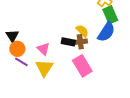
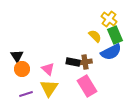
yellow semicircle: (82, 31) -> (95, 36), moved
blue semicircle: (106, 32) -> (111, 52), turned 30
purple line: (21, 62) -> (26, 94), moved, turned -48

